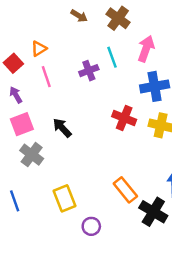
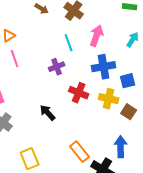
purple cross: (89, 71) -> (57, 67), moved
black arrow: (62, 128) -> (48, 113), moved

